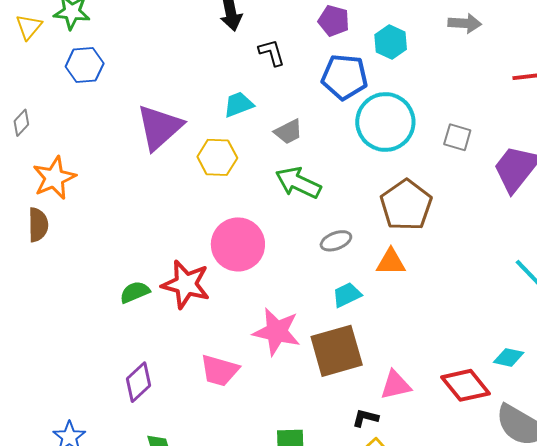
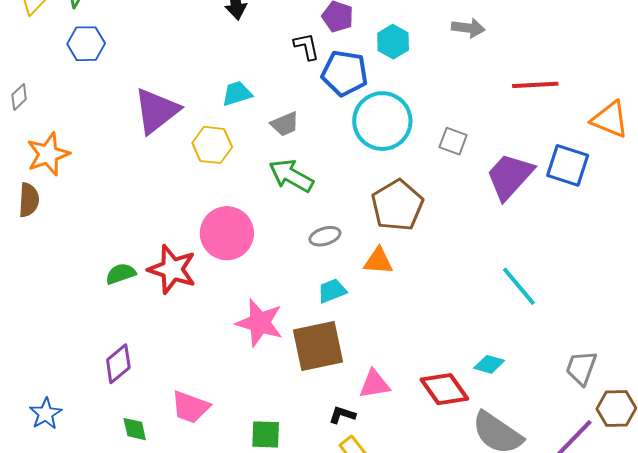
black L-shape: (272, 53) -> (306, 46), moved
pink trapezoid: (220, 370) -> (190, 407), moved

